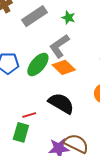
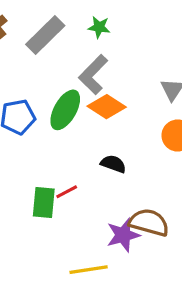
black semicircle: (61, 103) -> (113, 164), size x0.6
green rectangle: (21, 132) -> (44, 202), moved

